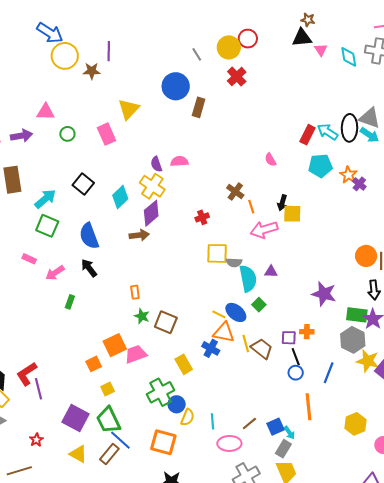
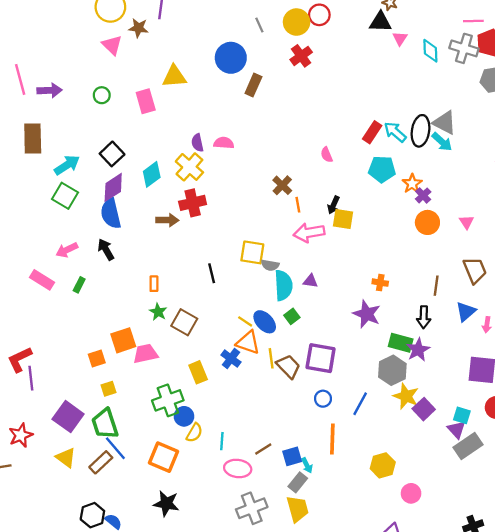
yellow triangle: (129, 109) -> (174, 76), turned 35
pink triangle: (46, 112) -> (112, 45), moved, turned 36
purple diamond: (151, 213) -> (113, 187), moved
red cross: (202, 217) -> (193, 203), moved, size x1.6
orange circle: (366, 256) -> (427, 222), moved
pink rectangle: (29, 259) -> (42, 280), moved, size x1.5
orange cross: (307, 332) -> (380, 283), moved
purple square: (289, 338) -> (321, 358), size x1.8
black line: (296, 357) -> (212, 273), moved
red star: (36, 440) -> (21, 435), size x1.5

